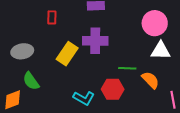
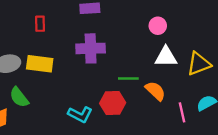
pink circle: (155, 23) -> (158, 26), size x0.6
yellow rectangle: (67, 54) -> (40, 64), moved, turned 65

